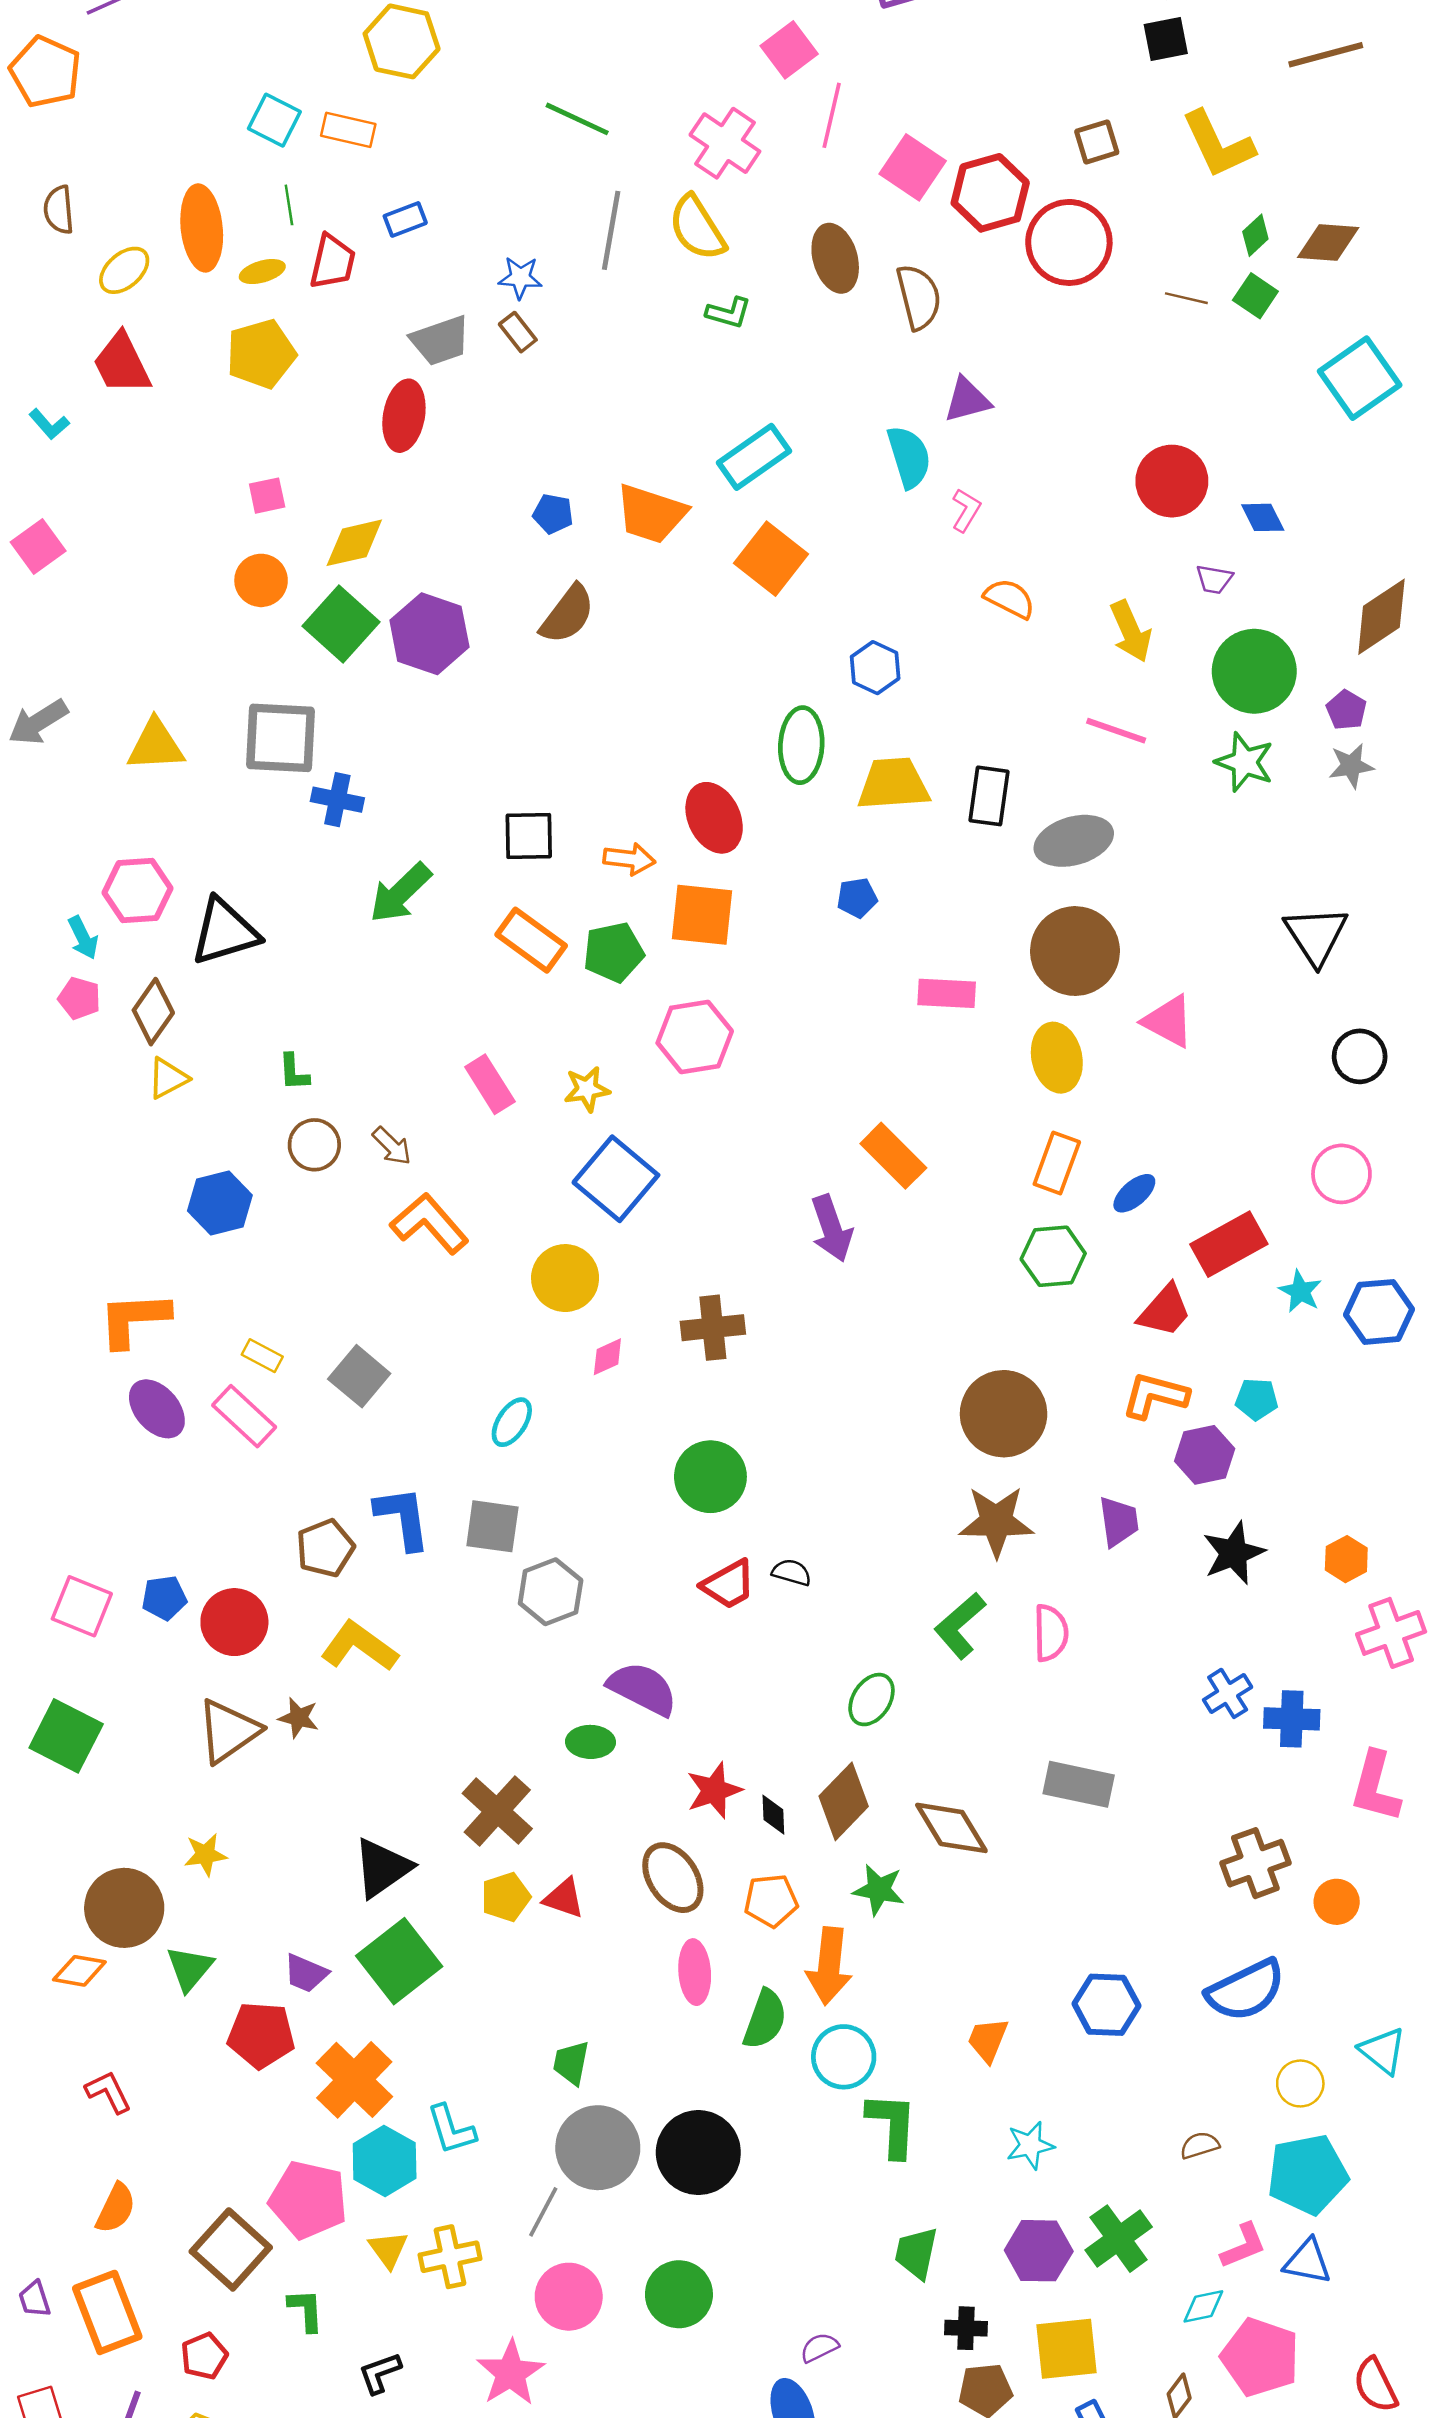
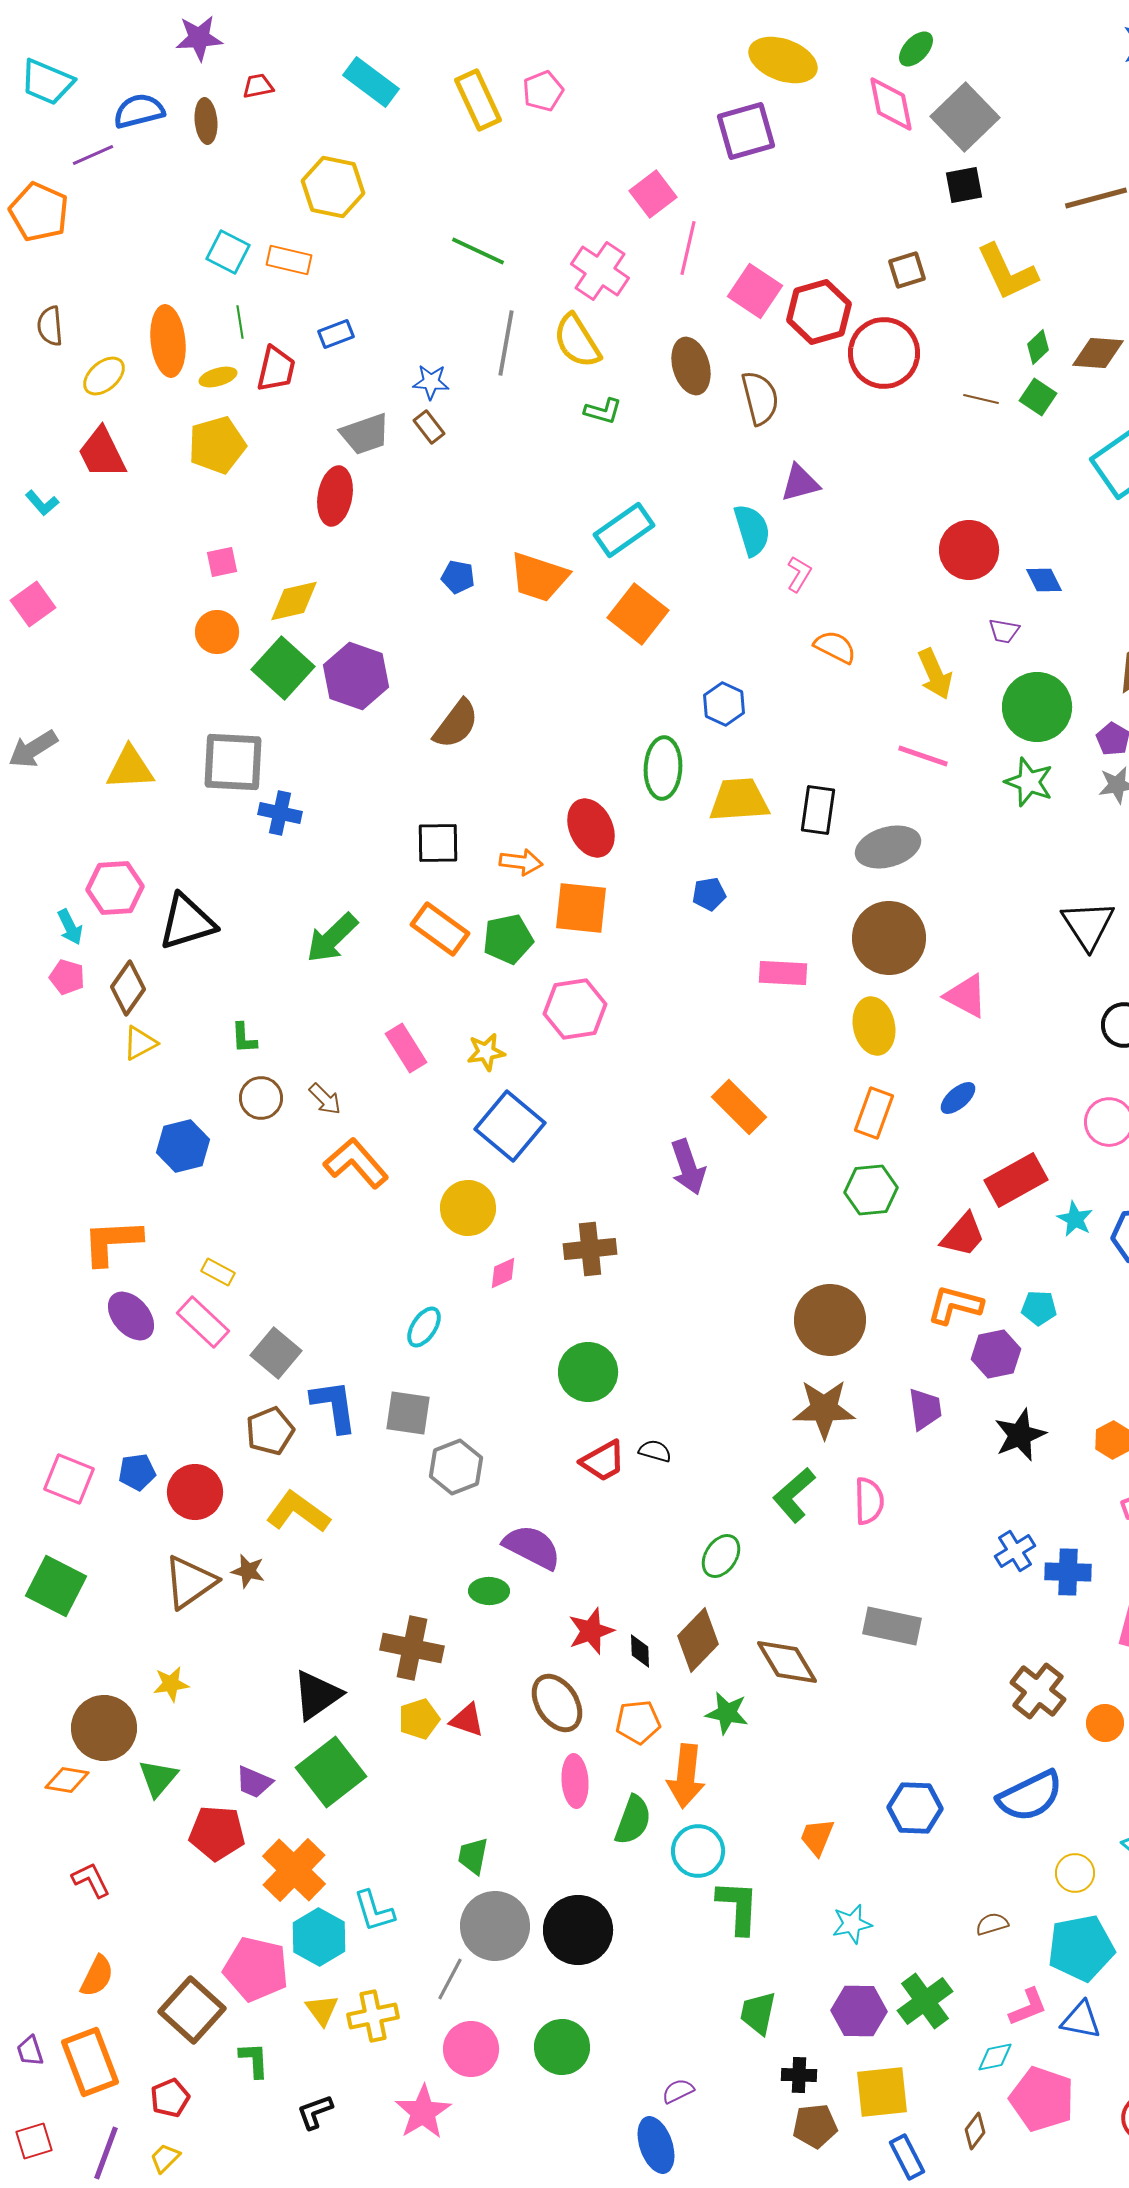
brown semicircle: (567, 614) -> (456, 724), moved
green arrow: (400, 893) -> (332, 938), moved
blue ellipse: (1134, 1193) -> (958, 1098), moved
gray square: (359, 1376) -> (276, 1353), moved
brown cross: (497, 1811) -> (412, 1648), turned -30
brown cross: (1255, 1863) -> (1038, 1691), turned -32

